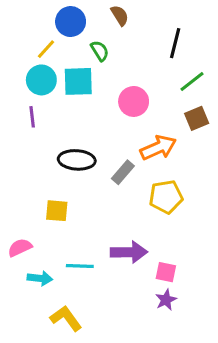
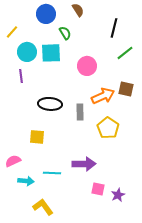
yellow line: (46, 49) -> (12, 32), moved
brown square: (197, 118) -> (126, 89), moved, turned 35
gray rectangle: (123, 172) -> (80, 112), turned -42
yellow pentagon: (166, 197) -> (108, 128), turned -30
pink square: (166, 272) -> (98, 189), moved
purple star: (166, 300) -> (118, 195), moved

